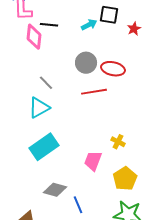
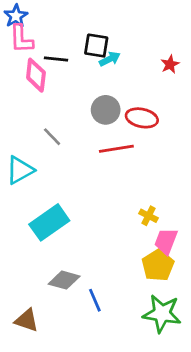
black square: (109, 15) -> (96, 46), moved
cyan triangle: (39, 108) -> (20, 170), moved
pink trapezoid: (93, 161) -> (166, 241), moved

